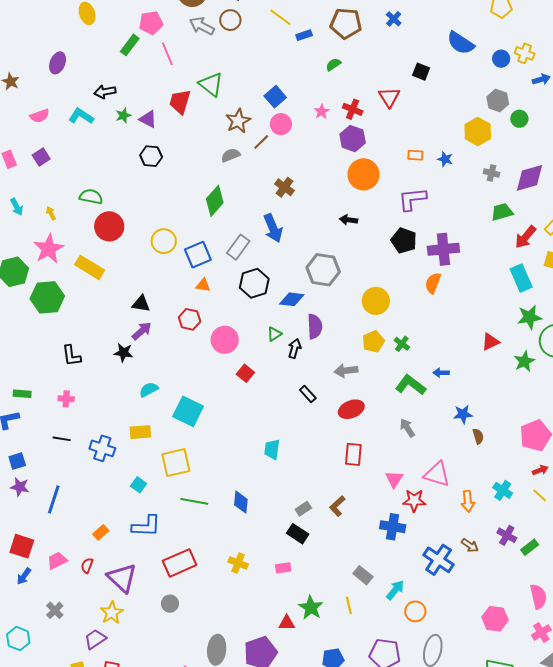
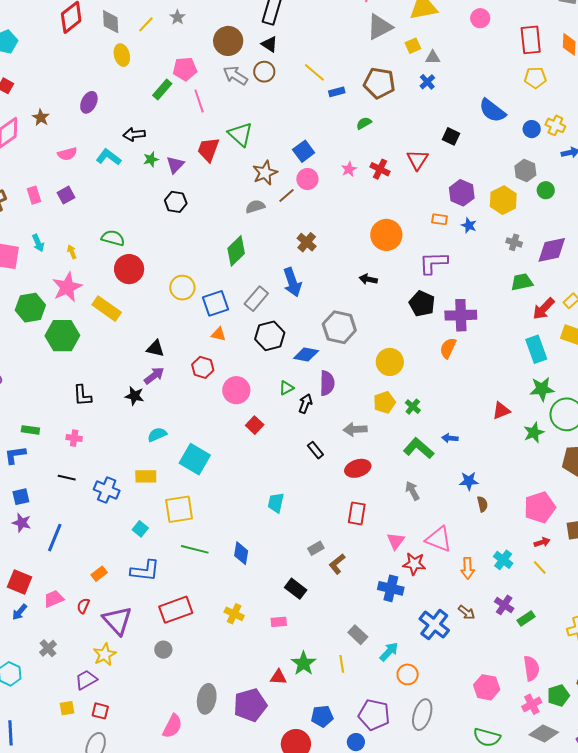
purple triangle: (148, 119) -> (175, 165), turned 42
purple hexagon: (353, 139) -> (462, 193), moved
gray rectangle: (303, 509) -> (316, 548), moved

